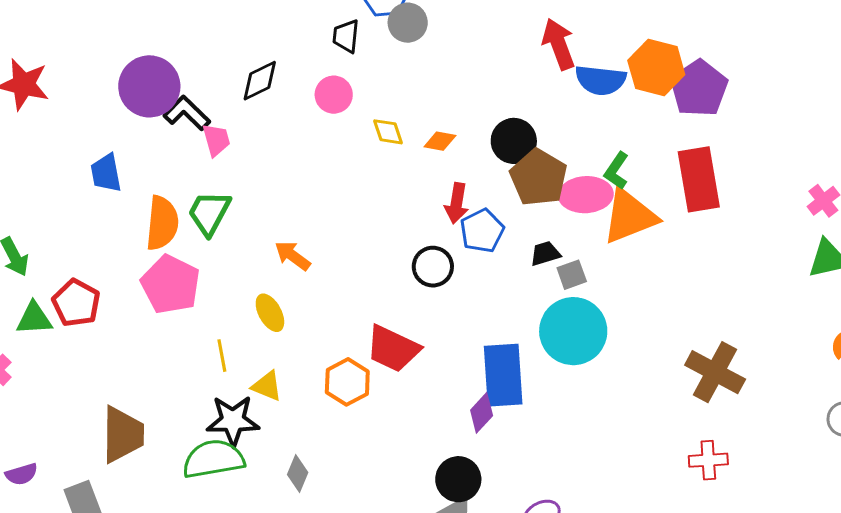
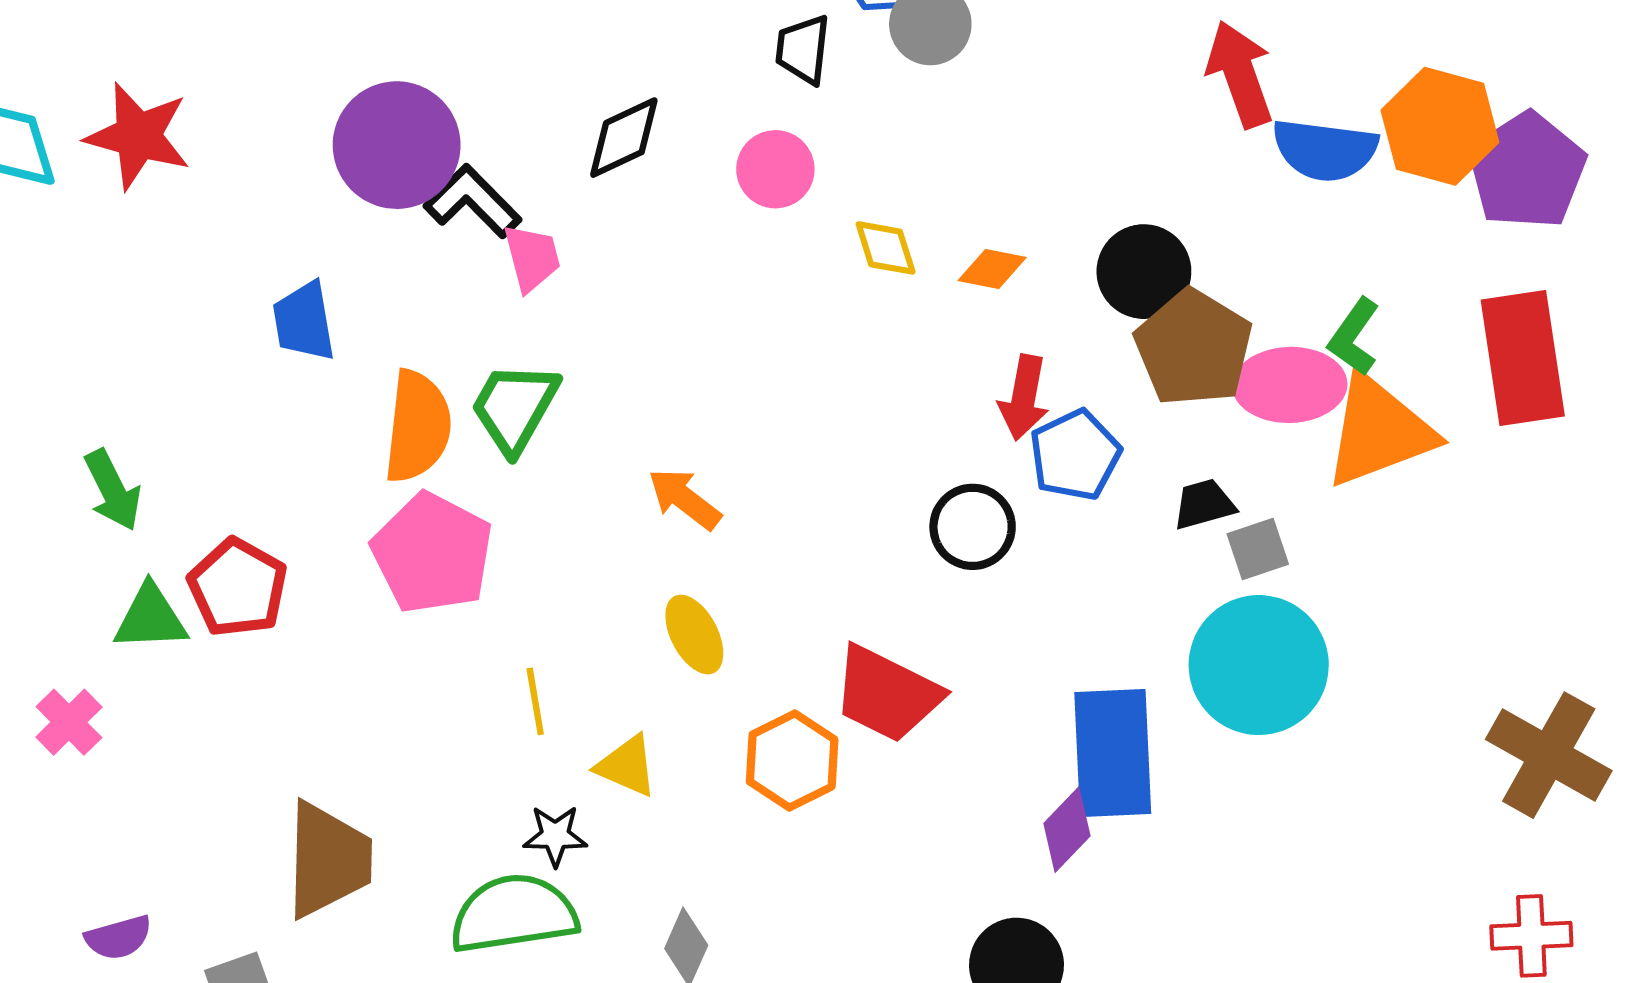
yellow ellipse: (270, 313) -> (694, 635), moved
black star: (233, 421) -> (555, 836), size x0.6

